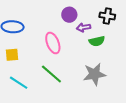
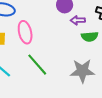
pink ellipse: (53, 43) -> (25, 32), moved

